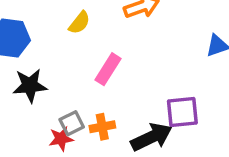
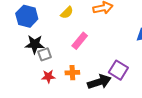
purple square: (182, 112) -> (118, 70), turned 30
gray square: (72, 123) -> (45, 54), moved

